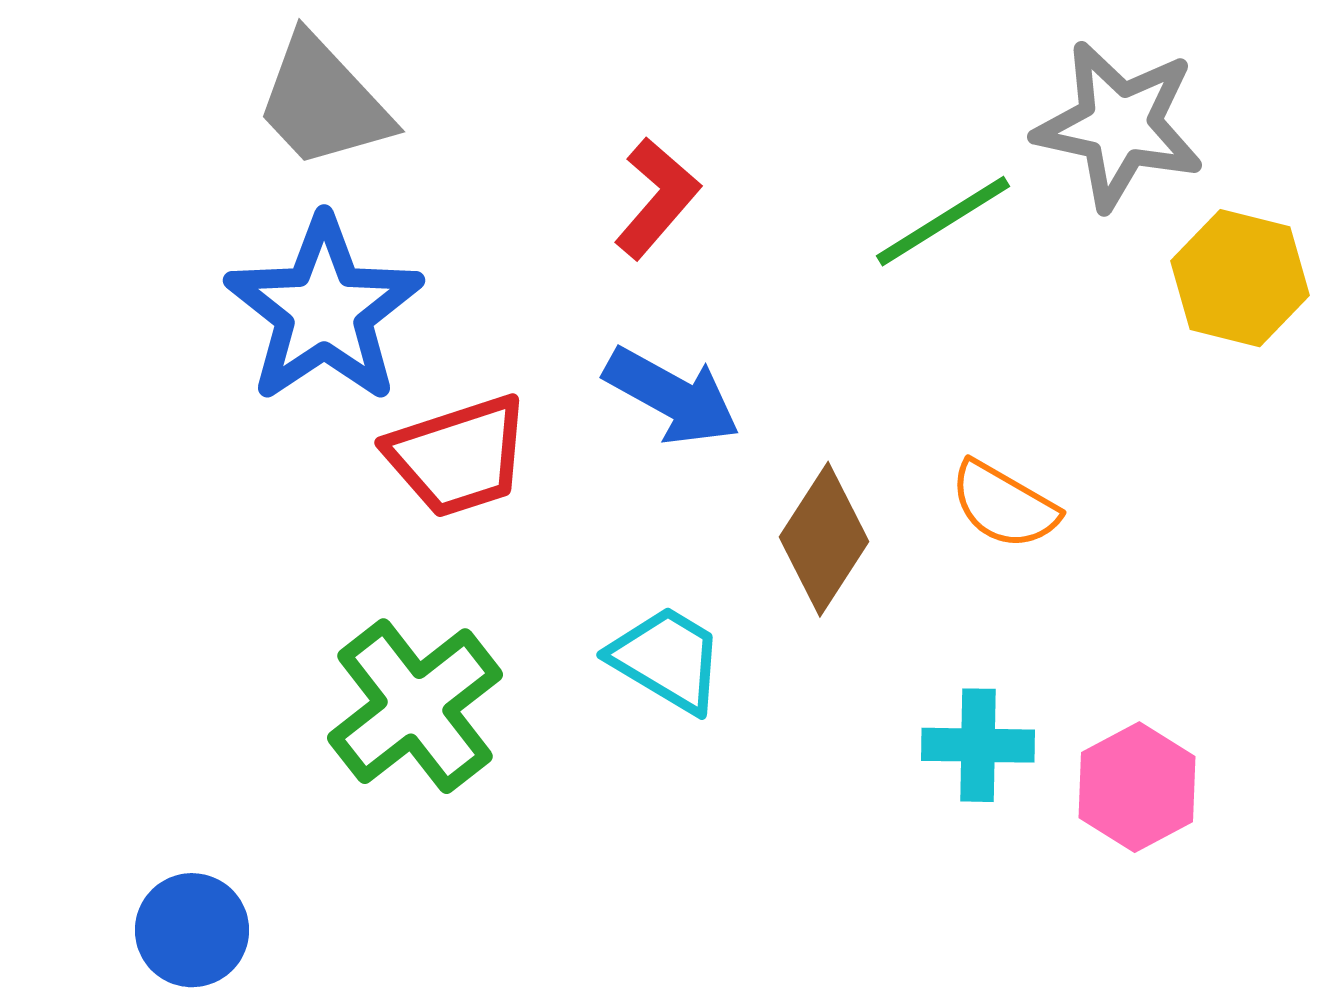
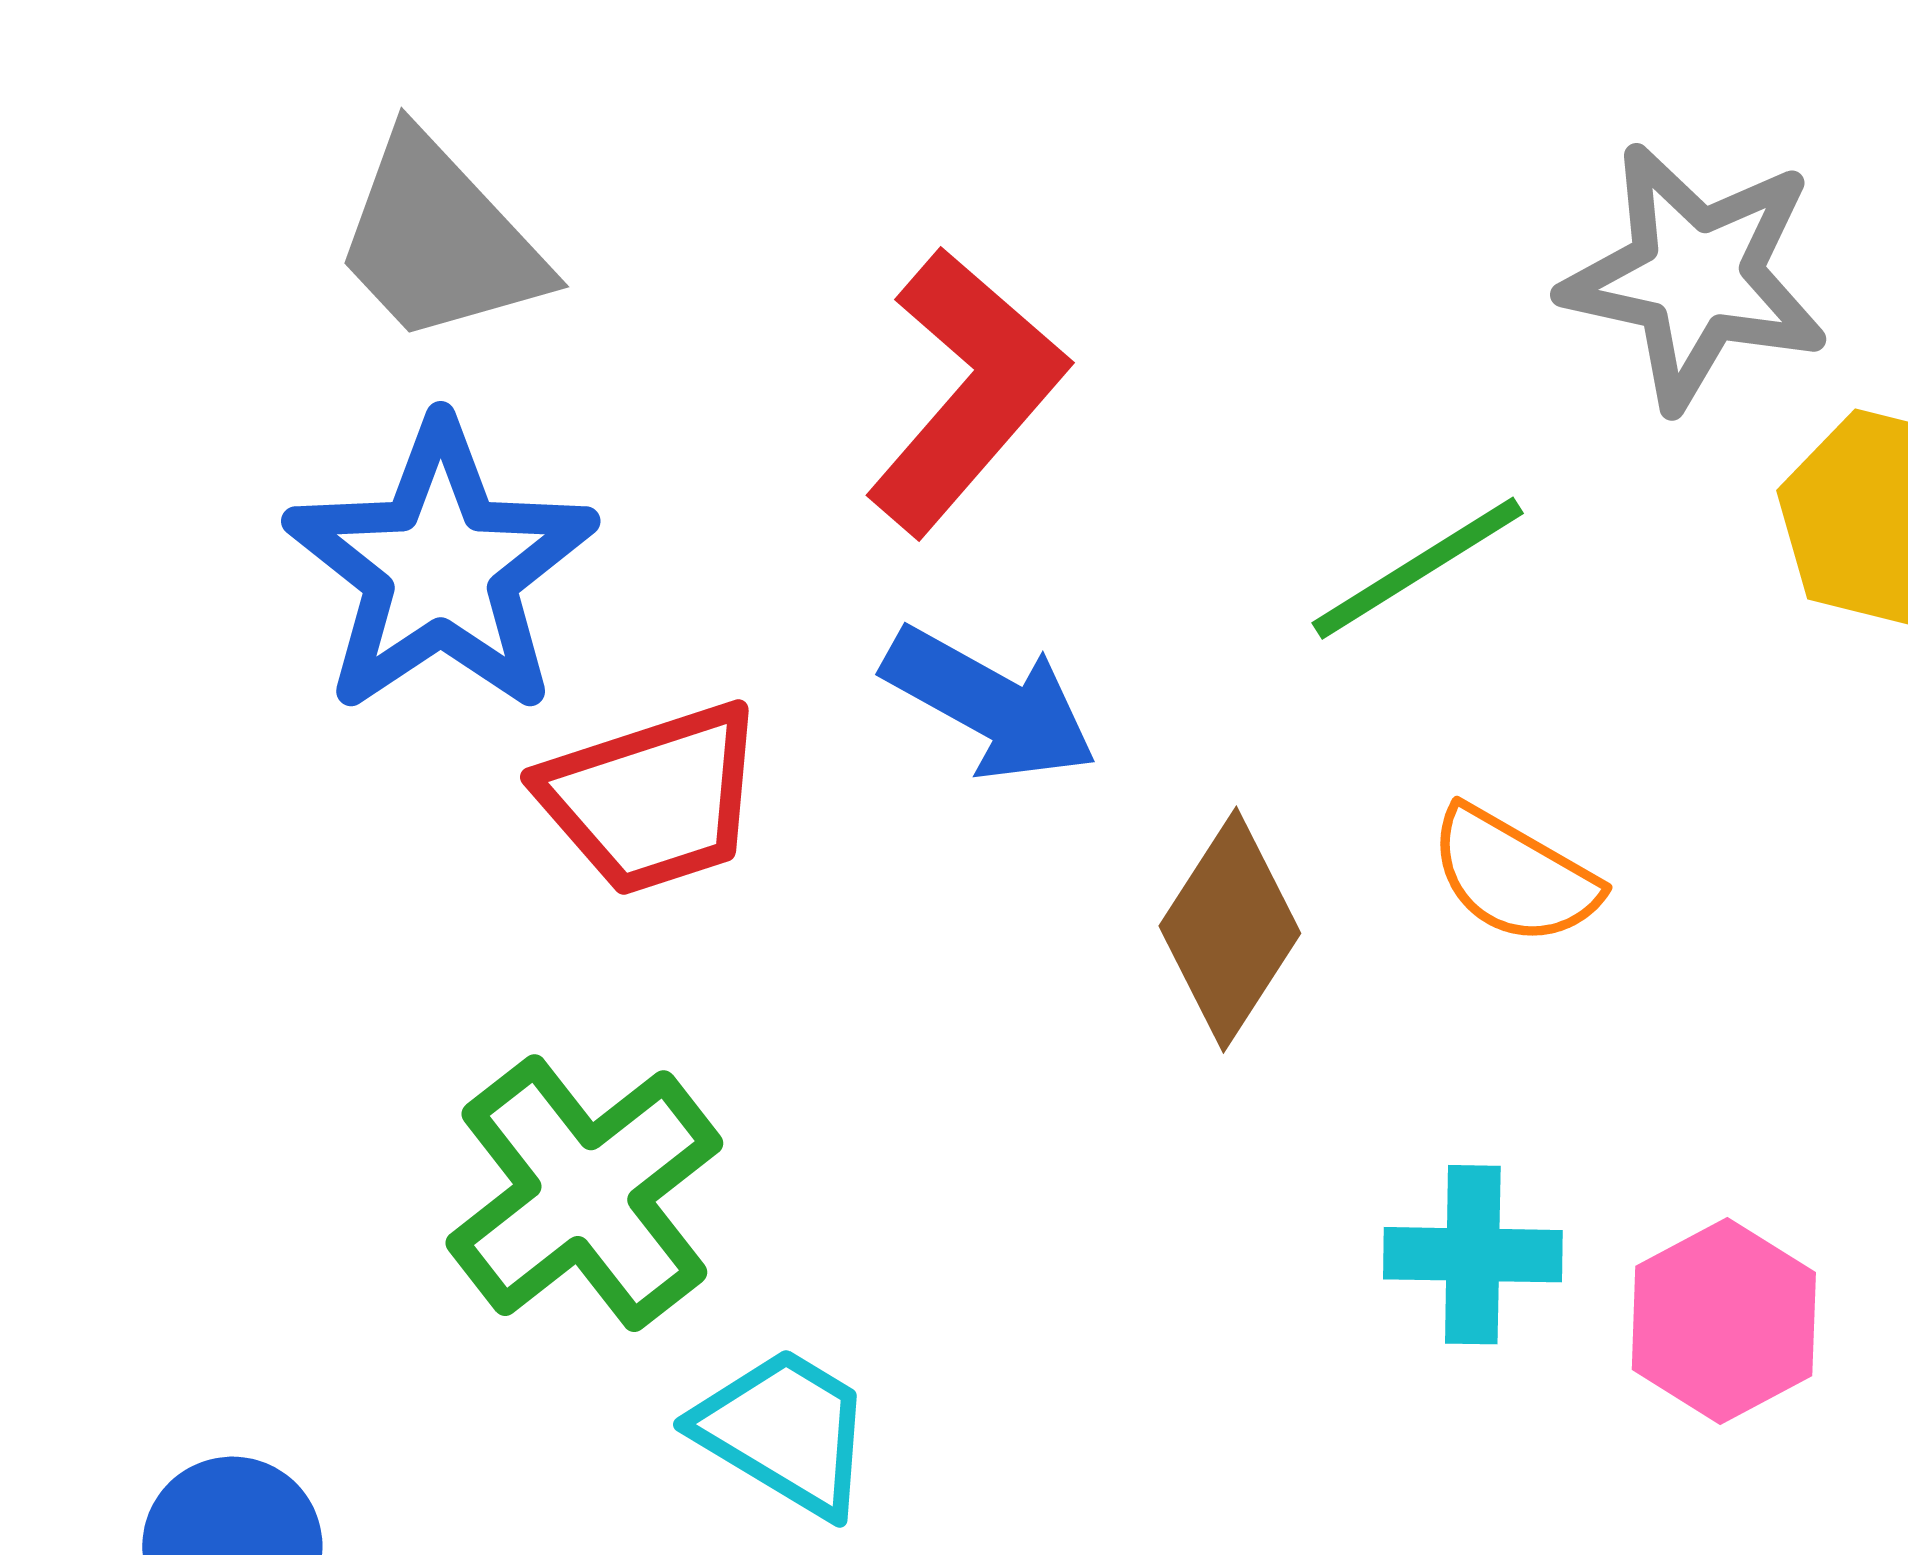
red L-shape: (657, 198) -> (966, 391), size x1.5
green line: (943, 221) -> (1418, 568), moved
cyan trapezoid: (667, 659) -> (785, 1431), moved

